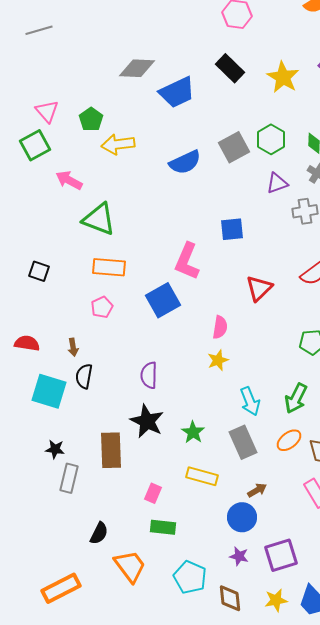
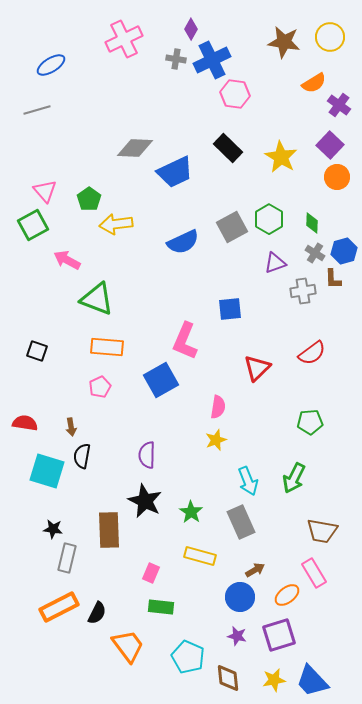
orange ellipse: (289, 440) -> (287, 595), moved
orange rectangle: (61, 588) -> (59, 607), moved

